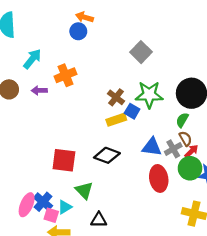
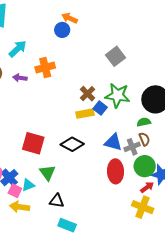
green semicircle: (182, 120) -> (144, 122), turned 40
red arrow: (191, 151) -> (147, 187), moved

